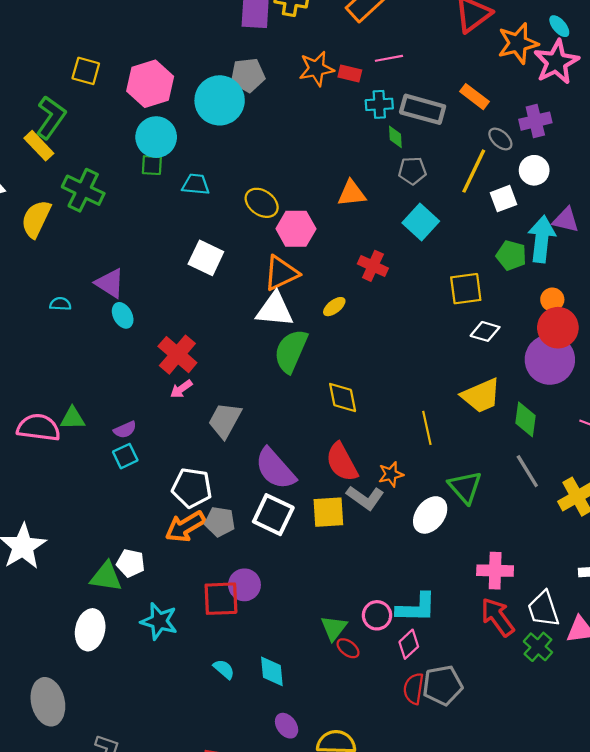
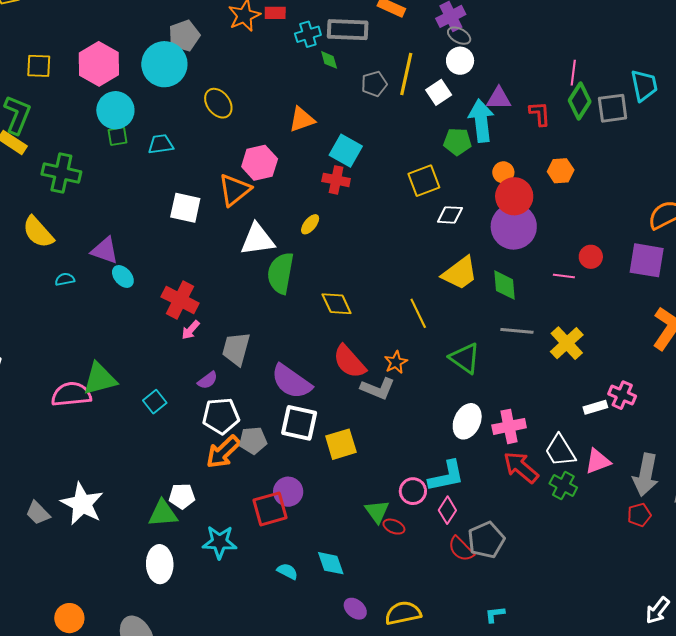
gray ellipse: (500, 139) -> (459, 36), moved
gray pentagon: (412, 171) -> (374, 84), moved
yellow ellipse: (262, 203) -> (218, 103), moved, turned 32
yellow semicircle: (36, 219) -> (38, 232), moved, turned -54
cyan square: (421, 222) -> (346, 151), moved
orange triangle: (281, 273) -> (235, 190), moved
green triangle: (73, 418) -> (100, 379), size x1.5
purple semicircle: (125, 430) -> (208, 380), moved
gray line: (527, 471) -> (517, 331), turned -40
yellow square: (328, 512) -> (341, 444), moved
white ellipse: (430, 515) -> (467, 421), moved
red semicircle: (414, 689) -> (461, 549), turned -40

